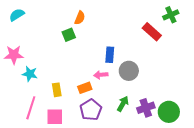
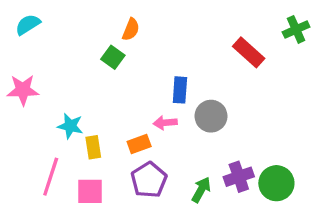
green cross: (171, 15) -> (296, 29), moved
green square: (69, 35) -> (113, 57), turned -32
cyan star: (30, 74) -> (70, 126), moved
green arrow: (123, 104) -> (201, 190), moved

